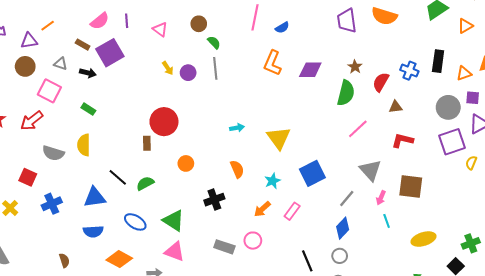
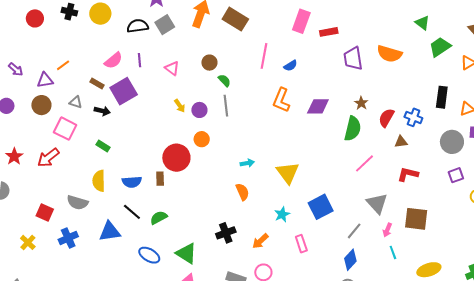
blue cross: (409, 71) -> (413, 117), moved
purple square: (452, 142) -> (456, 175), size x0.6
gray semicircle: (53, 153) -> (77, 203), moved
orange circle: (186, 163) -> (202, 139), moved
orange semicircle: (237, 169) -> (242, 192), moved
orange arrow: (262, 209) -> (260, 241), moved
pink rectangle: (292, 211) -> (301, 244), turned -54
blue semicircle: (93, 231) -> (132, 182), moved

